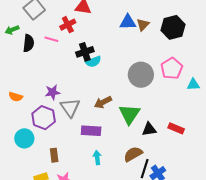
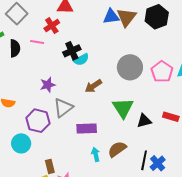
brown triangle: (143, 25) -> (126, 17), size x1.5
pink pentagon: (172, 68) -> (162, 72), moved
purple star: (53, 92) -> (48, 85), moved
brown arrow: (103, 102) -> (93, 86), moved
gray triangle: (70, 108) -> (63, 108), turned 35
brown semicircle: (133, 154) -> (117, 149), moved
brown rectangle: (54, 155) -> (50, 166), moved

